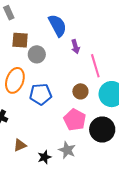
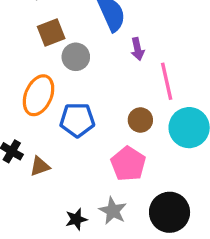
brown square: (20, 40) -> (51, 33), turned -30
black circle: (102, 129) -> (170, 212), moved
brown triangle: (20, 145) -> (40, 166), moved

